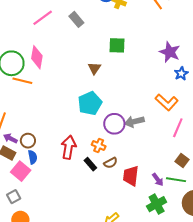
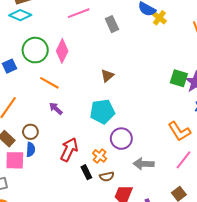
green square: (117, 45) -> (179, 78), moved
brown triangle: (94, 68) -> (107, 76), moved
orange line: (22, 81) -> (49, 83), moved
gray arrow: (134, 122) -> (144, 164), moved
purple arrow: (10, 138) -> (56, 109), moved
pink square: (21, 171) -> (15, 160), turned 36

